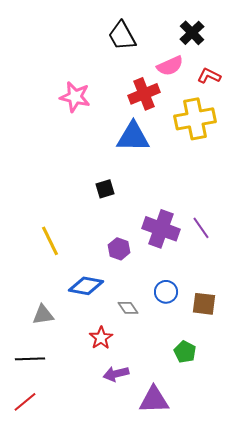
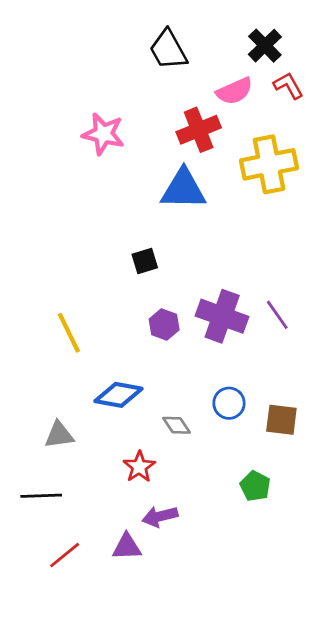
red L-shape: (209, 76) -> (288, 86), moved, turned 35
purple hexagon: (119, 249) -> (164, 324), moved
purple triangle: (154, 400) -> (127, 547), moved, size x0.7
red line: (25, 402) -> (65, 555), moved

